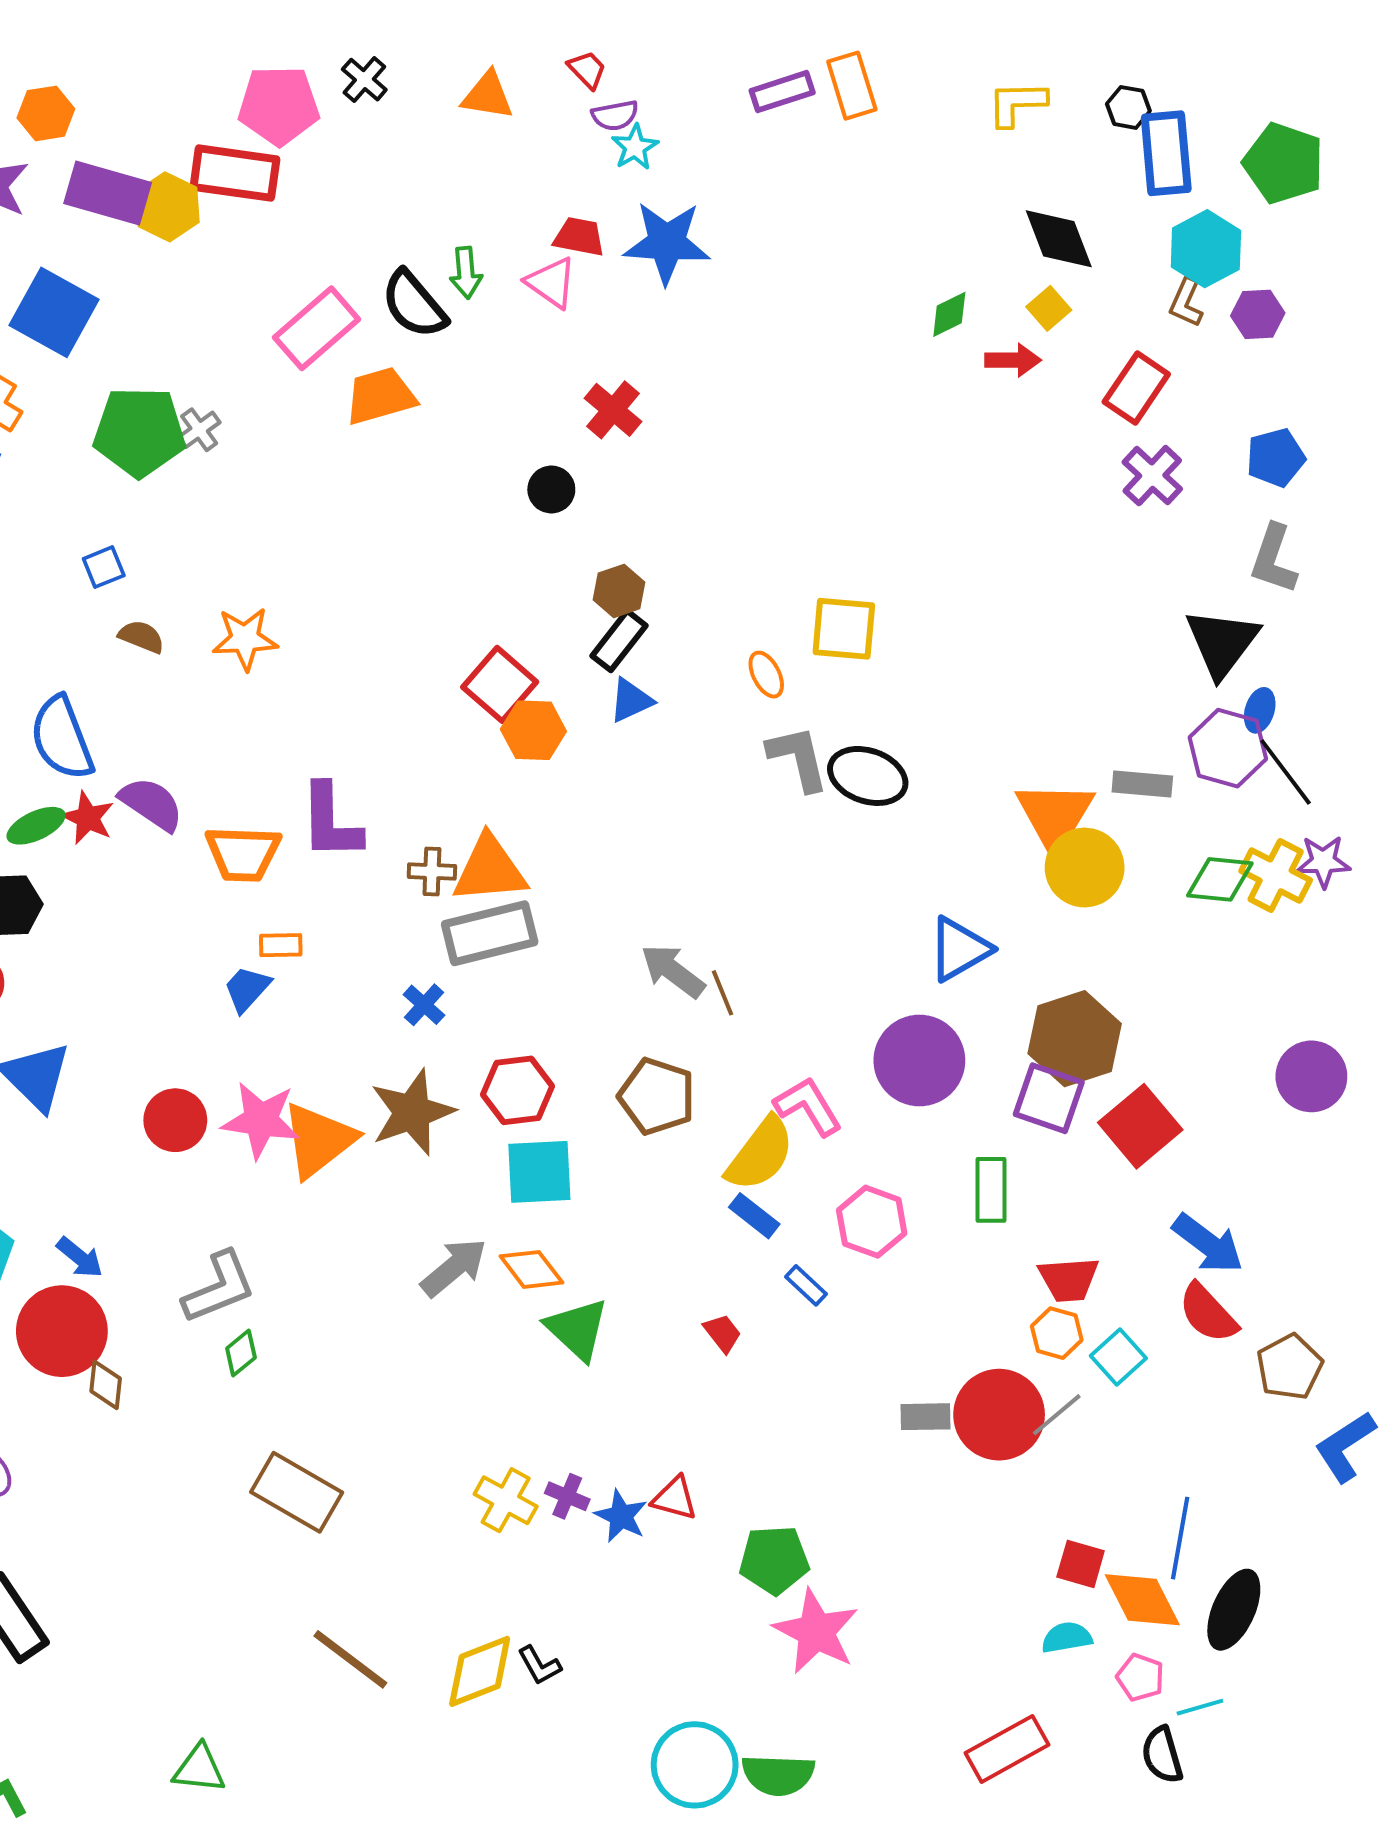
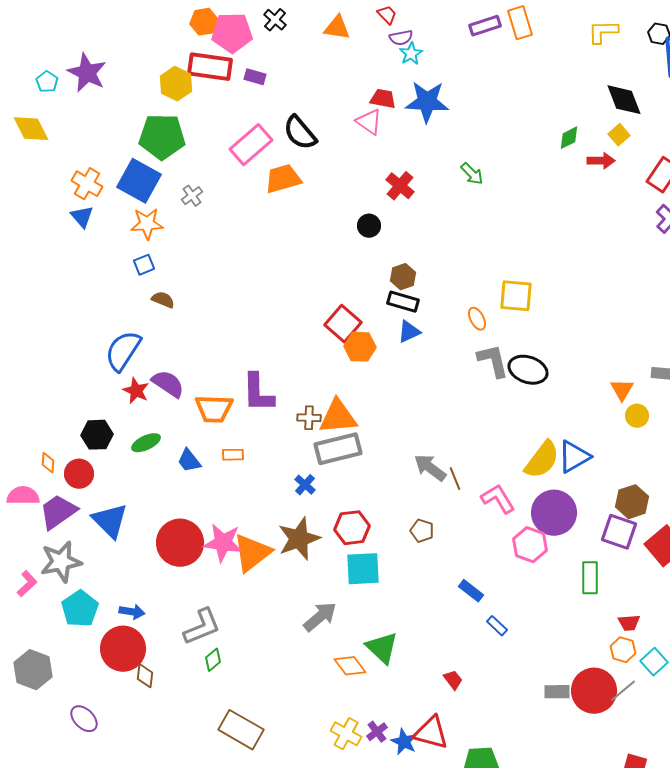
orange hexagon: (46, 113) -> (204, 22), moved
purple rectangle: (108, 193) -> (255, 77), moved, size x0.5
green arrow: (466, 273) -> (472, 174), moved, turned -40
blue square: (54, 312) -> (139, 181), moved
green pentagon: (139, 432) -> (162, 137), moved
orange star: (245, 639) -> (147, 224), moved
black rectangle: (619, 641) -> (403, 302), turned 68
blue semicircle: (62, 738) -> (123, 351), turned 54
orange triangle: (1055, 816) -> (622, 390), size x0.6
green ellipse: (36, 826) -> (146, 443), moved
yellow circle: (1085, 868) -> (637, 416), size x0.6
blue trapezoid: (247, 989) -> (189, 461), moved, turned -80
brown hexagon: (1075, 1039) -> (632, 502), size x0.7
brown pentagon: (657, 1096) -> (422, 531), size x0.6
pink L-shape: (808, 1106) -> (498, 499), moved
red circle: (175, 1120) -> (180, 543), size x1.5
yellow semicircle: (760, 1154) -> (542, 460), moved
pink hexagon: (872, 1222) -> (530, 545), moved
blue arrow: (80, 1257) -> (132, 612), turned -30
orange diamond: (531, 1269) -> (350, 666), moved
red trapezoid: (1069, 1279) -> (629, 623), size x0.7
red trapezoid: (722, 1333) -> (453, 680), moved
purple cross: (567, 1496) -> (377, 732), turned 30
red triangle: (675, 1498) -> (431, 733), size x1.5

